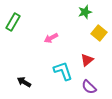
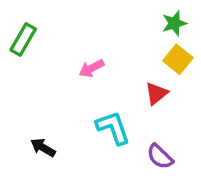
green star: (85, 12) -> (174, 23), moved
red triangle: (87, 60) -> (156, 94), moved

